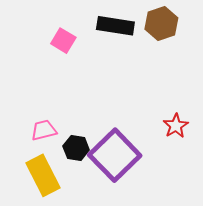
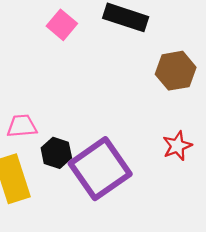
brown hexagon: (161, 24) -> (176, 71), moved

